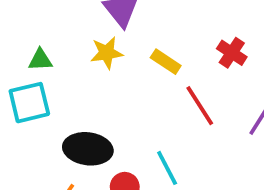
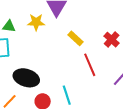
yellow star: (107, 53) -> (36, 22), moved

